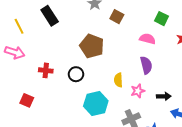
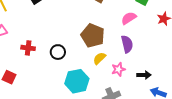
pink semicircle: (148, 39) -> (129, 18), turned -49
brown pentagon: (92, 46) -> (93, 36), moved
yellow semicircle: (118, 80) -> (99, 58), turned 48

